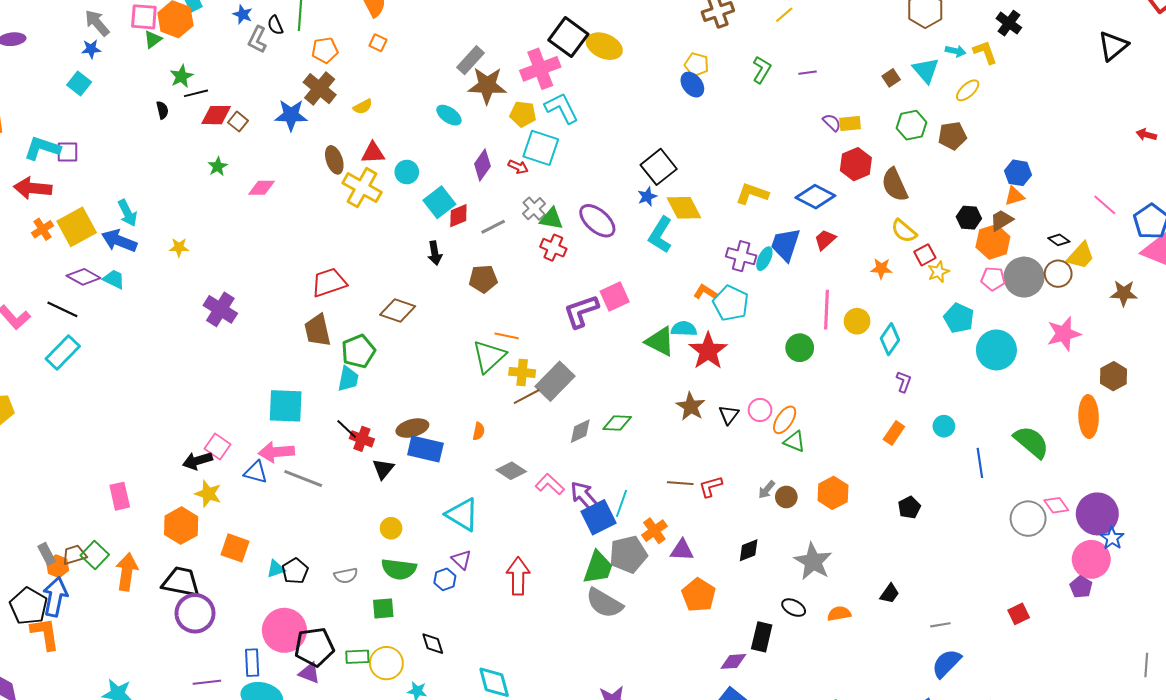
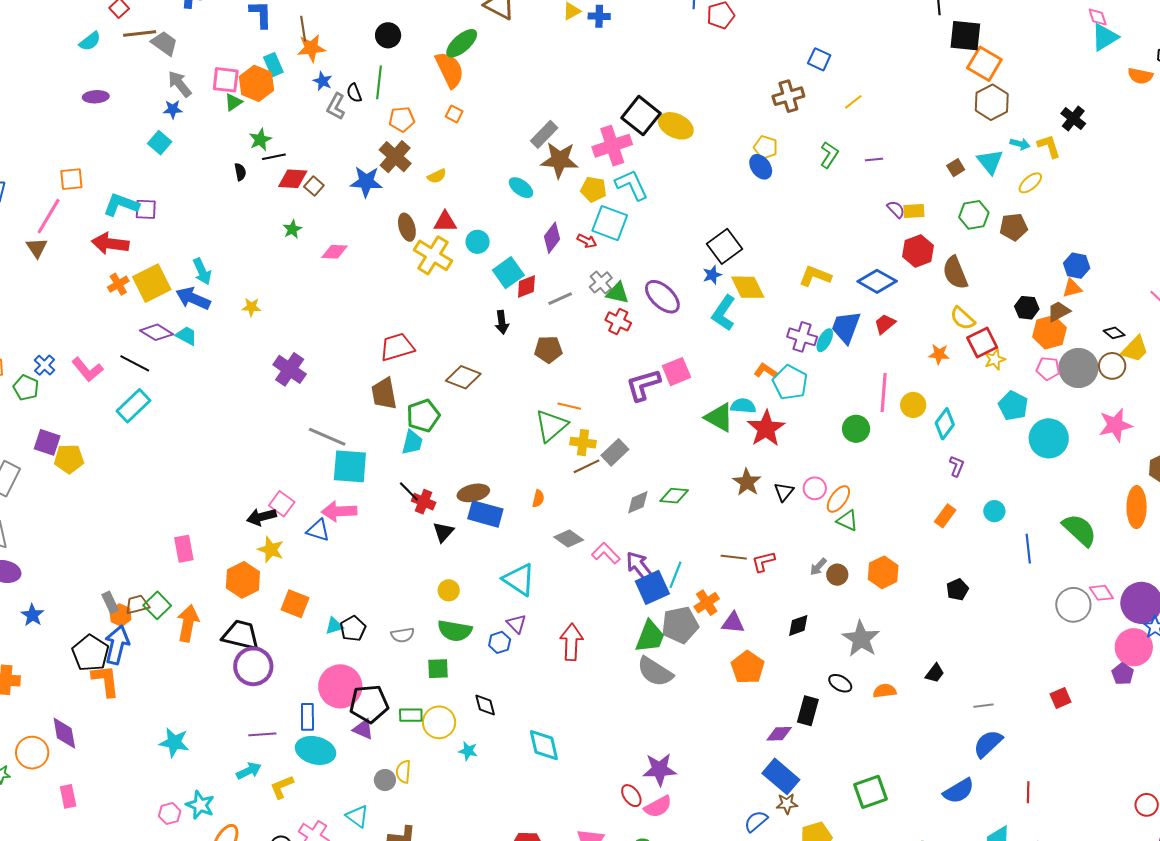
red square: (925, 255) -> (982, 342), size x1.4
gray rectangle: (555, 381) -> (615, 452), size x0.7
gray line: (303, 479) -> (327, 437), moved

